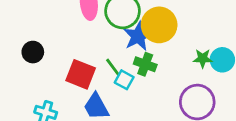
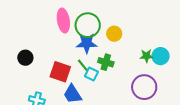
yellow circle: (159, 25) -> (114, 34), size x0.6
blue star: (138, 36) -> (87, 43), moved, turned 30

